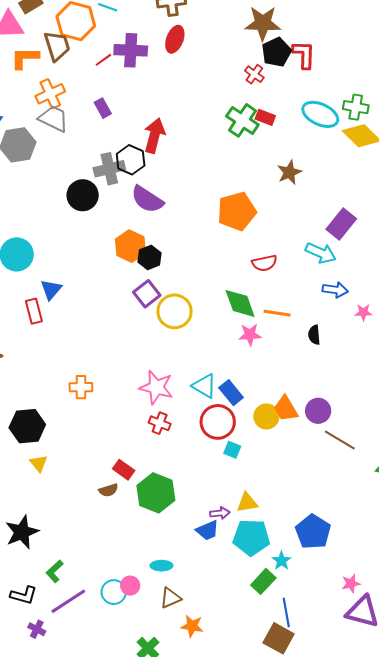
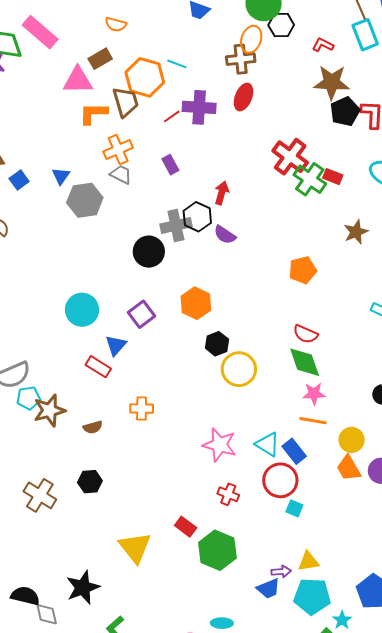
red cross: (254, 74) -> (290, 157), moved, size x1.8
gray trapezoid: (54, 119) -> (121, 174), size x0.7
red arrow: (154, 135) -> (222, 193), size x0.7
purple semicircle: (147, 199) -> (225, 235), moved, size x0.7
orange pentagon: (237, 211) -> (303, 270), size x0.7
black hexagon: (150, 257) -> (217, 344), moved
red semicircle: (264, 263) -> (305, 334), moved, turned 35
purple square: (147, 294) -> (142, 314), moved
red rectangle: (34, 311) -> (98, 367), turned -45
orange line: (277, 313) -> (313, 421), moved
orange cross: (81, 387) -> (142, 409), moved
yellow circle: (266, 417) -> (352, 440), moved
red cross: (160, 423) -> (228, 494), moved
black hexagon: (27, 426) -> (90, 482), size x0.7
yellow triangle: (39, 463) -> (135, 547), moved, size x1.8
brown semicircle: (108, 490) -> (93, 427), moved

